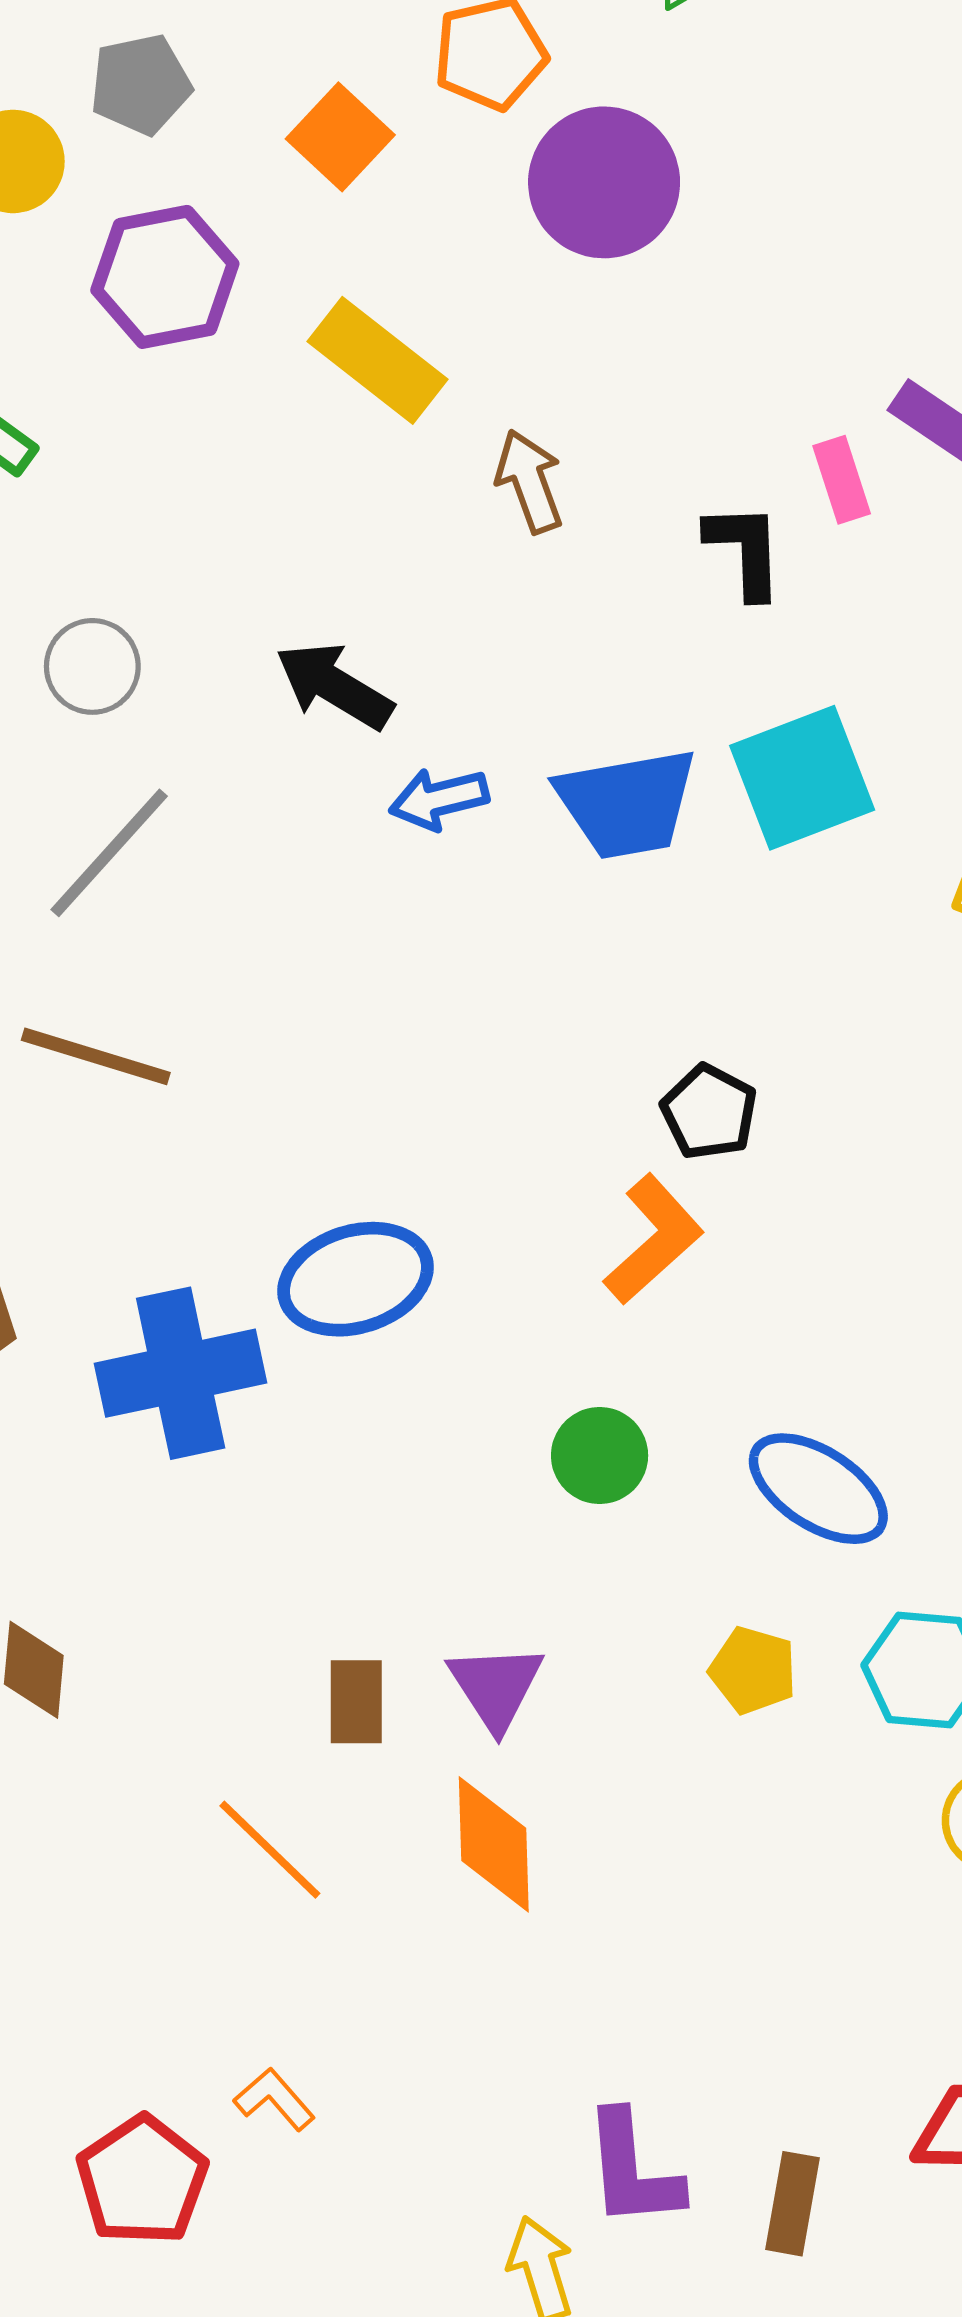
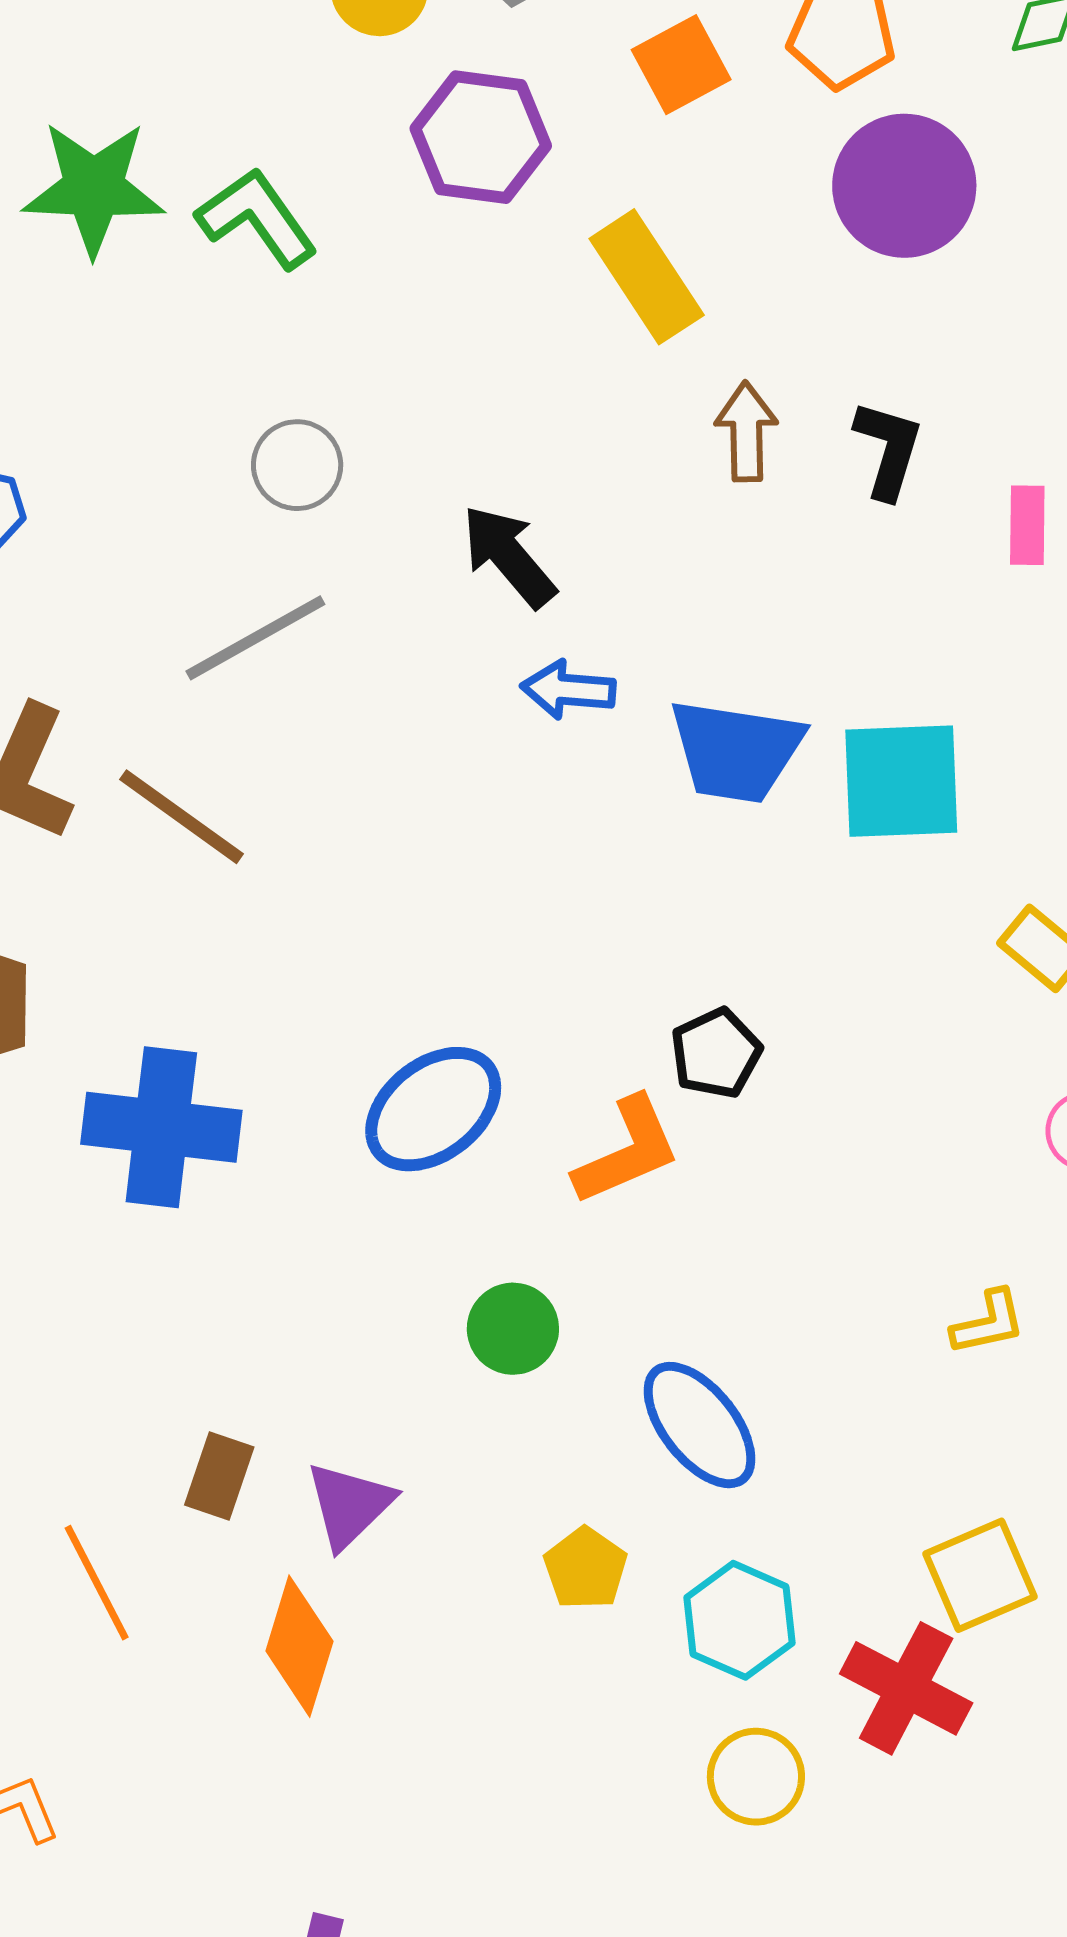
black L-shape: (745, 550) -> (888, 449), moved
blue ellipse: (356, 1279) -> (433, 1109), moved, turned -40

